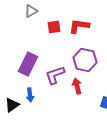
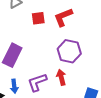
red L-shape: (79, 26) -> (63, 17), turned -30
purple L-shape: (55, 75) -> (37, 82), moved

